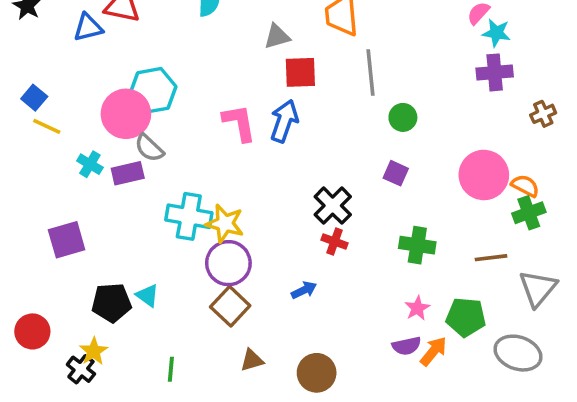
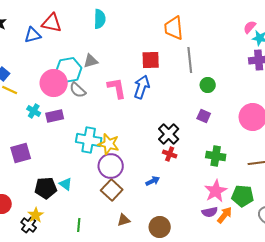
gray triangle: (277, 36) -> (91, 61), moved
gray semicircle: (149, 148) -> (78, 90), moved
pink star: (417, 308) -> (216, 191), size x1.6

